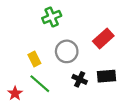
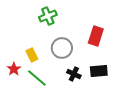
red rectangle: (103, 39) -> (96, 36), turned -30
red star: (15, 93) -> (14, 69), moved

